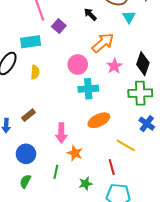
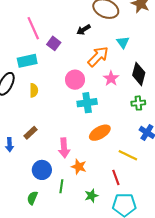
black arrow: (90, 14) -> (84, 30), turned -72
cyan triangle: (129, 17) -> (123, 42), moved
green cross: (140, 93) -> (138, 103), size x0.6
blue circle: (26, 154) -> (42, 170), moved

